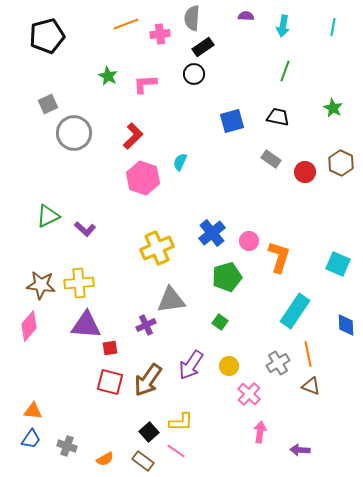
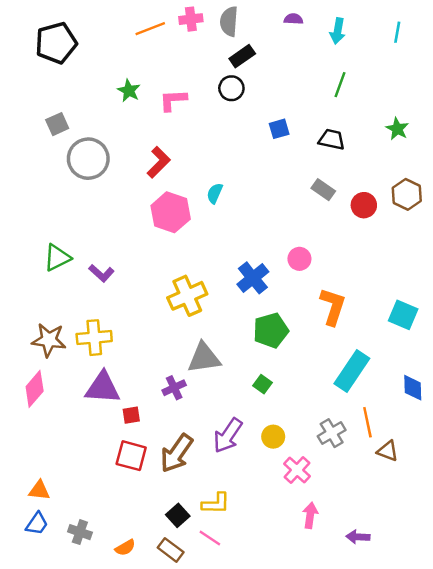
pink cross: (160, 34) -> (191, 19), moved
blue square: (232, 121) -> (279, 129), moved, size x0.7
pink circle: (249, 241) -> (299, 259), moved
brown triangle: (311, 386) -> (388, 451), moved

